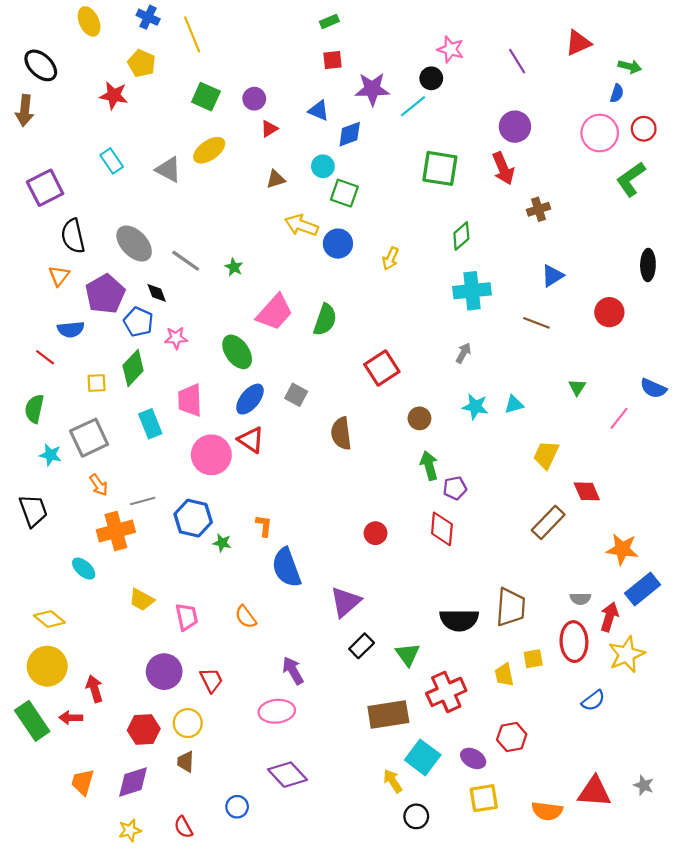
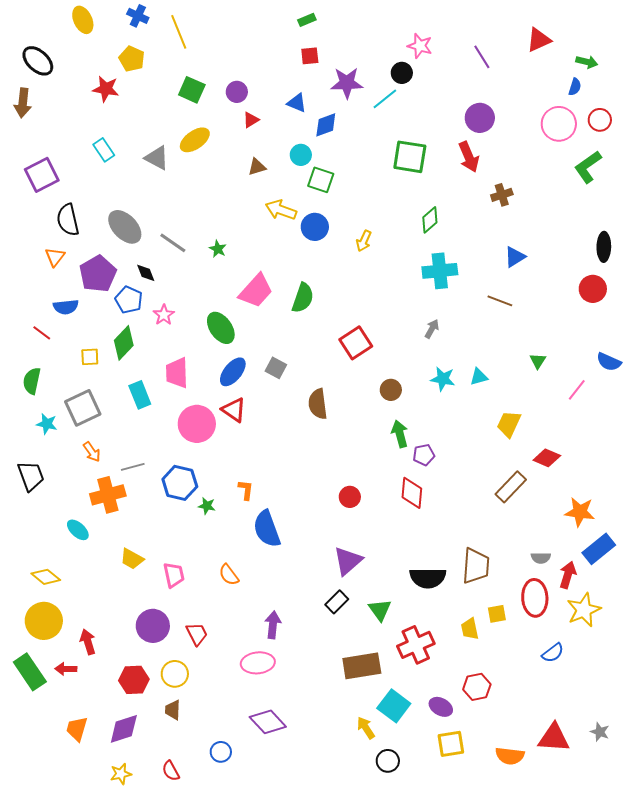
red circle: (609, 312) -> (593, 289), moved
pink star: (176, 338) -> (164, 315), turned -30
red diamond: (587, 491) -> (547, 458), turned -44
purple triangle: (345, 602) -> (348, 561), moved
purple arrow: (293, 670) -> (273, 625), turned 36

